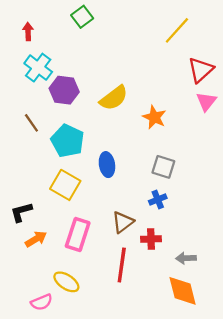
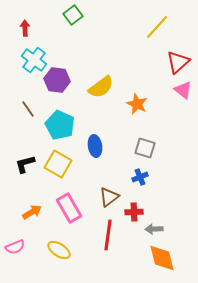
pink triangle: (206, 101) -> (183, 90), turned -30
black L-shape: (21, 212) -> (25, 164), moved
pink rectangle: (78, 235) -> (69, 208), turned -48
gray arrow: (186, 258) -> (154, 229), moved
pink semicircle: (42, 302) -> (15, 247), moved

